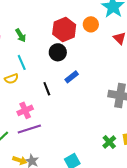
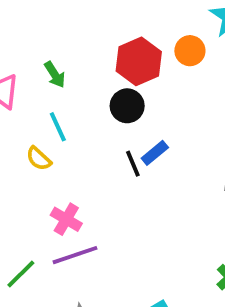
yellow semicircle: (11, 79) -> (39, 159), turned 64
black line: (47, 89) -> (133, 164), moved
pink cross: (25, 110) -> (66, 219), turned -35

